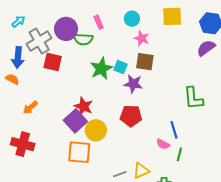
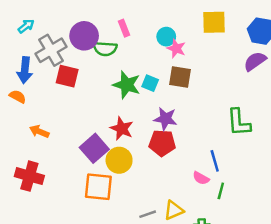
cyan circle: (132, 19) -> (166, 37), moved
green star: (101, 69) -> (127, 85), turned -30
purple star: (133, 84) -> (165, 119), moved
red star: (84, 106) -> (122, 129), moved
orange arrow: (30, 108) -> (39, 131), turned 63

